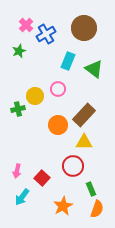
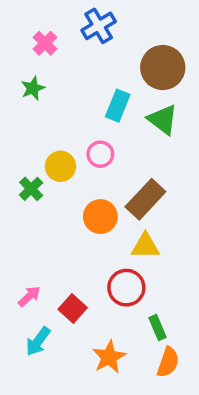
brown circle: (84, 28) -> (163, 67), moved
blue cross: (46, 34) -> (99, 26), moved
green cross: (18, 109) -> (31, 189), turned -32
pink arrow: (17, 171) -> (29, 296), turned -144

